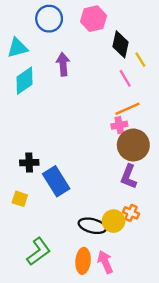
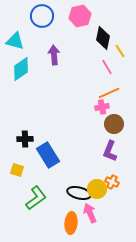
cyan triangle: (17, 48) -> (15, 41), turned 30
brown circle: (133, 145) -> (114, 124), size x0.7
green L-shape: (39, 251) -> (36, 198), moved
pink arrow: (105, 262) -> (90, 213), moved

